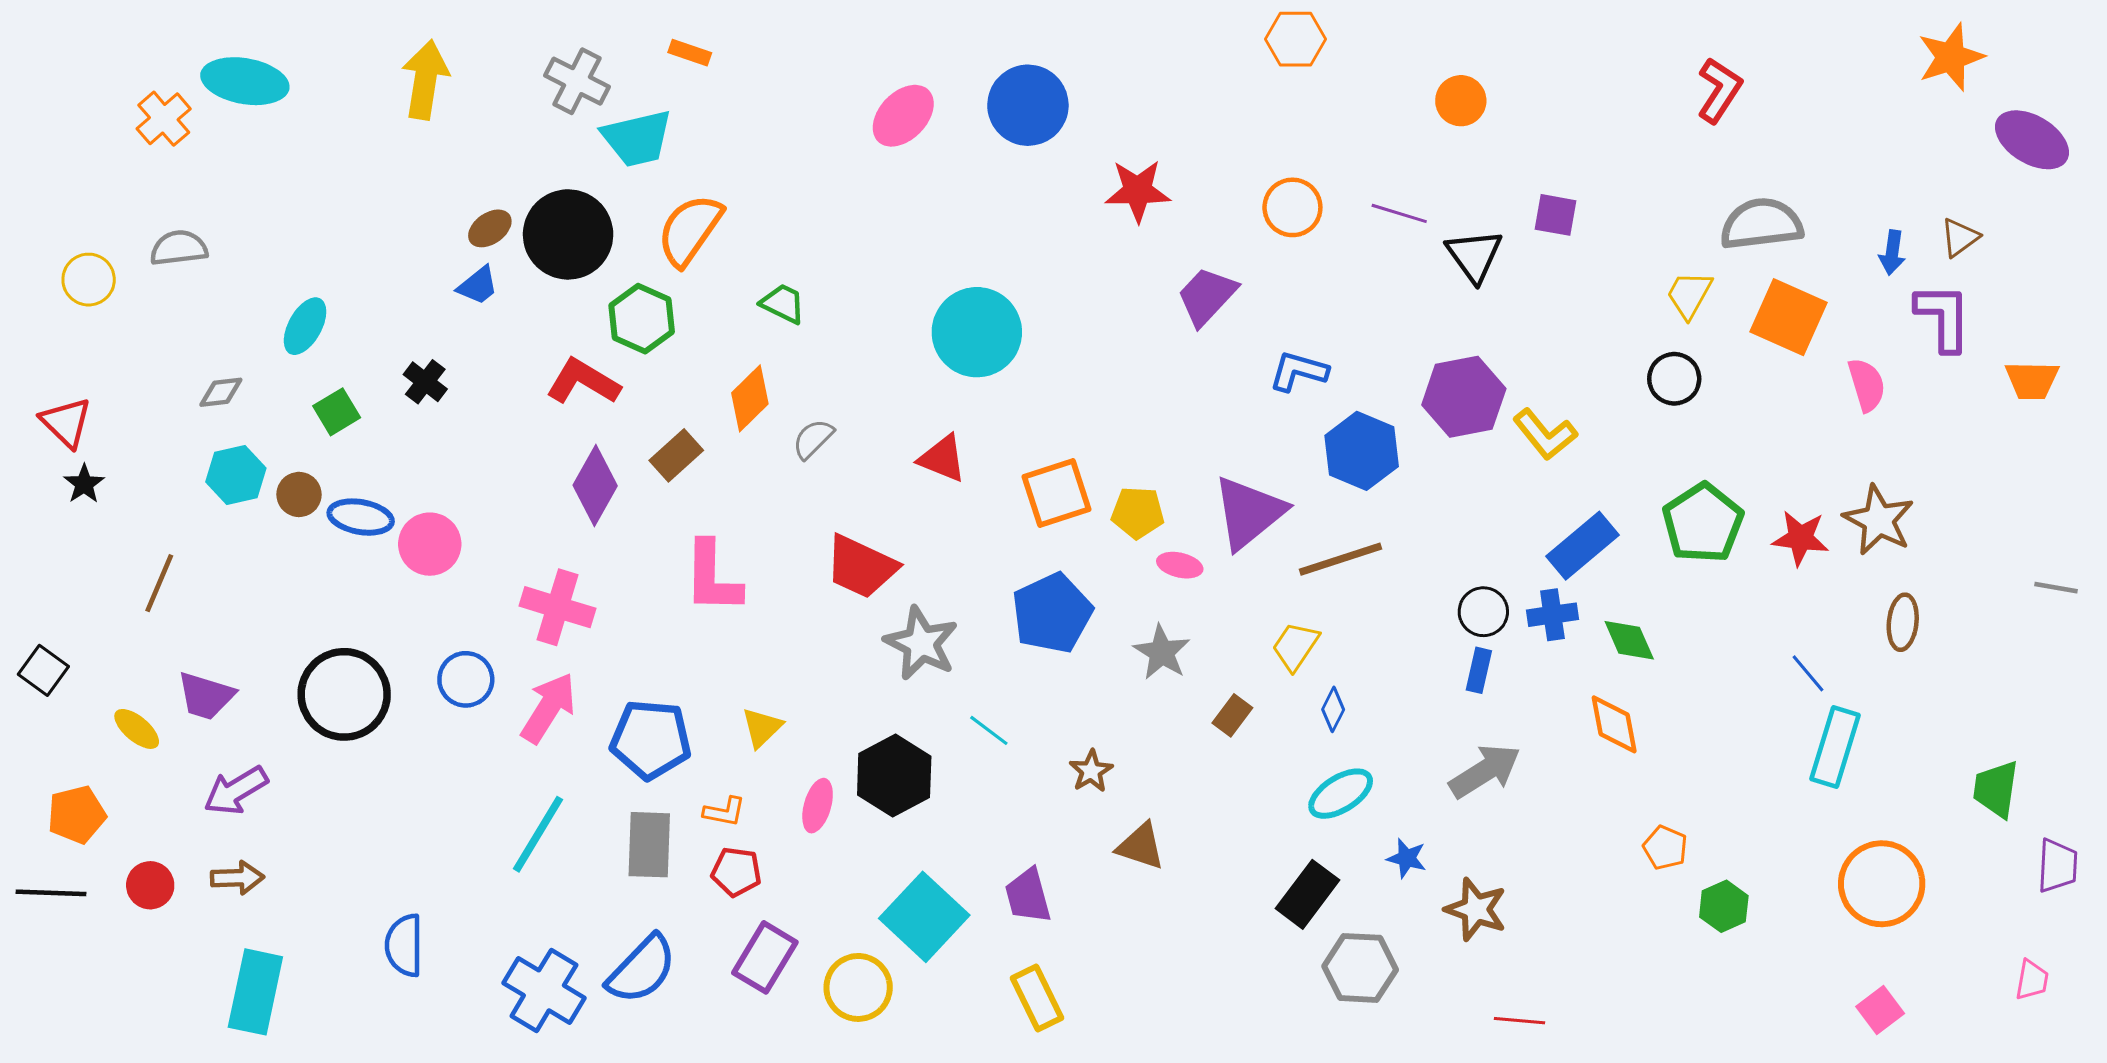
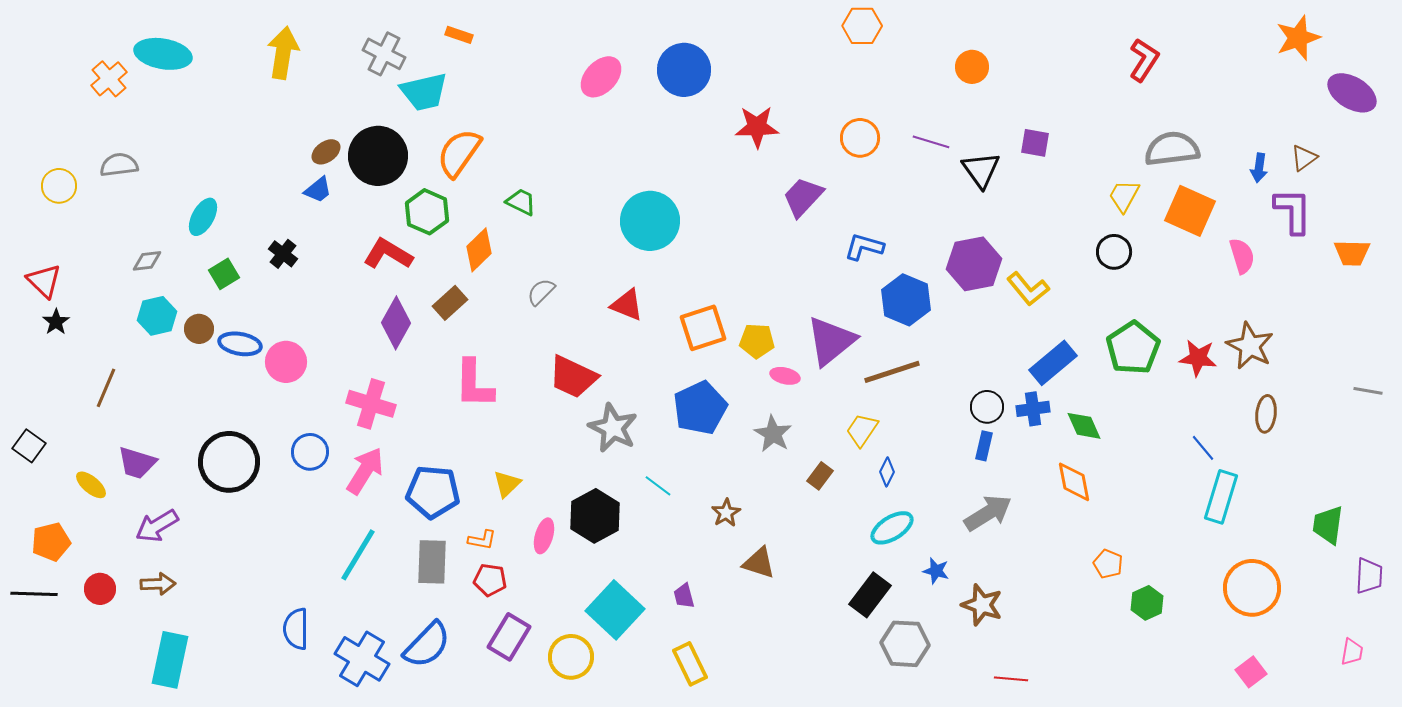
orange diamond: (750, 398) -> (479, 250), moved
purple trapezoid: (1028, 896) -> (684, 596), size x0.7
blue semicircle: (404, 945) -> (296, 629), moved

